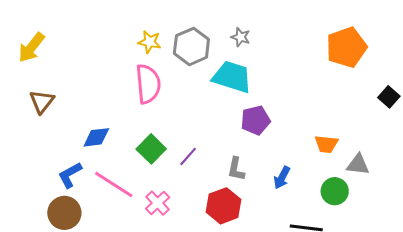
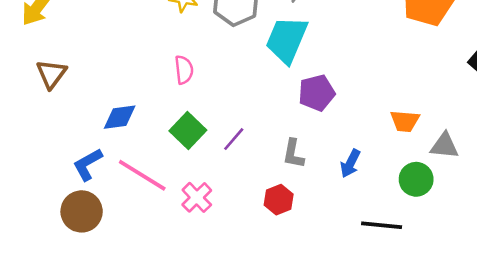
cyan trapezoid: (232, 77) -> (287, 40), turned -84
pink semicircle: (148, 84) -> (184, 70), moved, size x0.6
red hexagon: (224, 206) -> (279, 200), size x0.7

